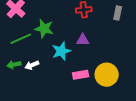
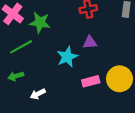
green star: (44, 29) -> (40, 23), moved
white arrow: (32, 65) -> (38, 94), moved

